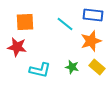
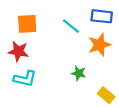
yellow rectangle: (97, 67) -> (106, 95), moved
cyan L-shape: (40, 70) -> (25, 79), moved

